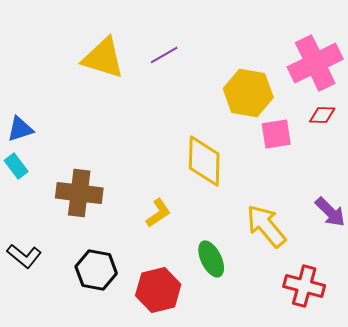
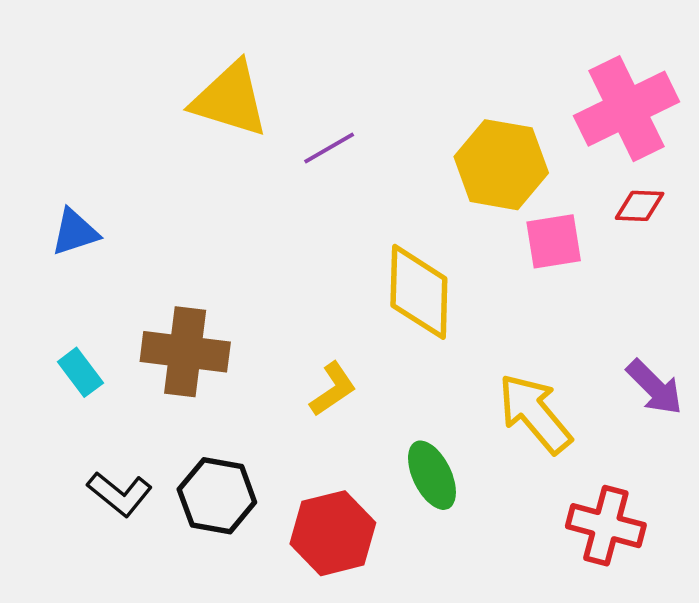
purple line: (164, 55) -> (329, 148), moved
cyan rectangle: (16, 166) -> (80, 372), moved
black L-shape: (24, 256) -> (120, 494), moved

